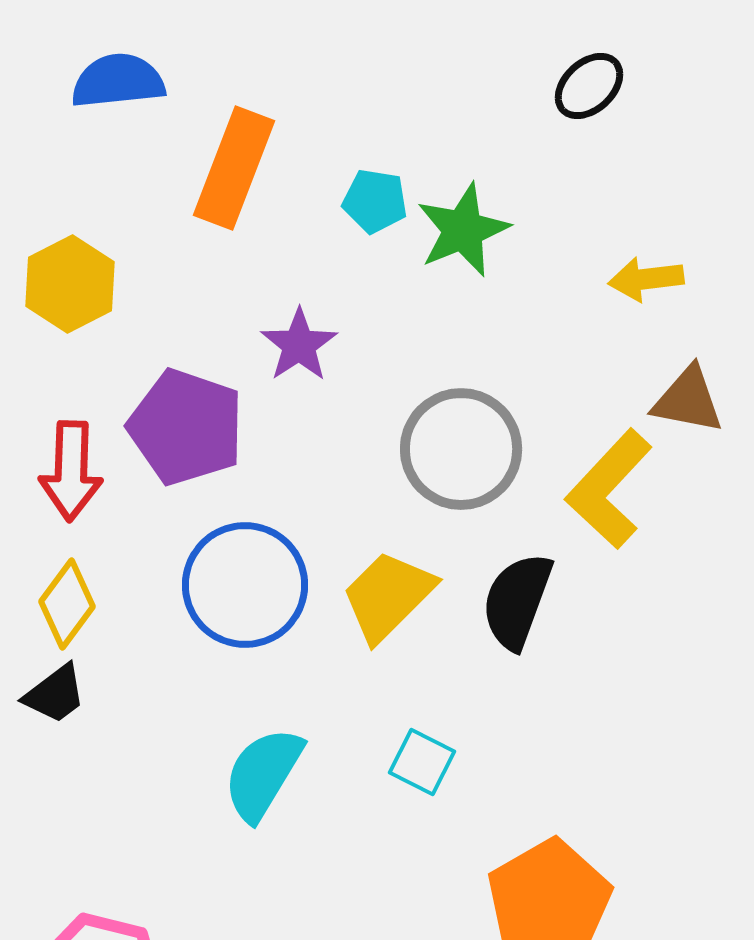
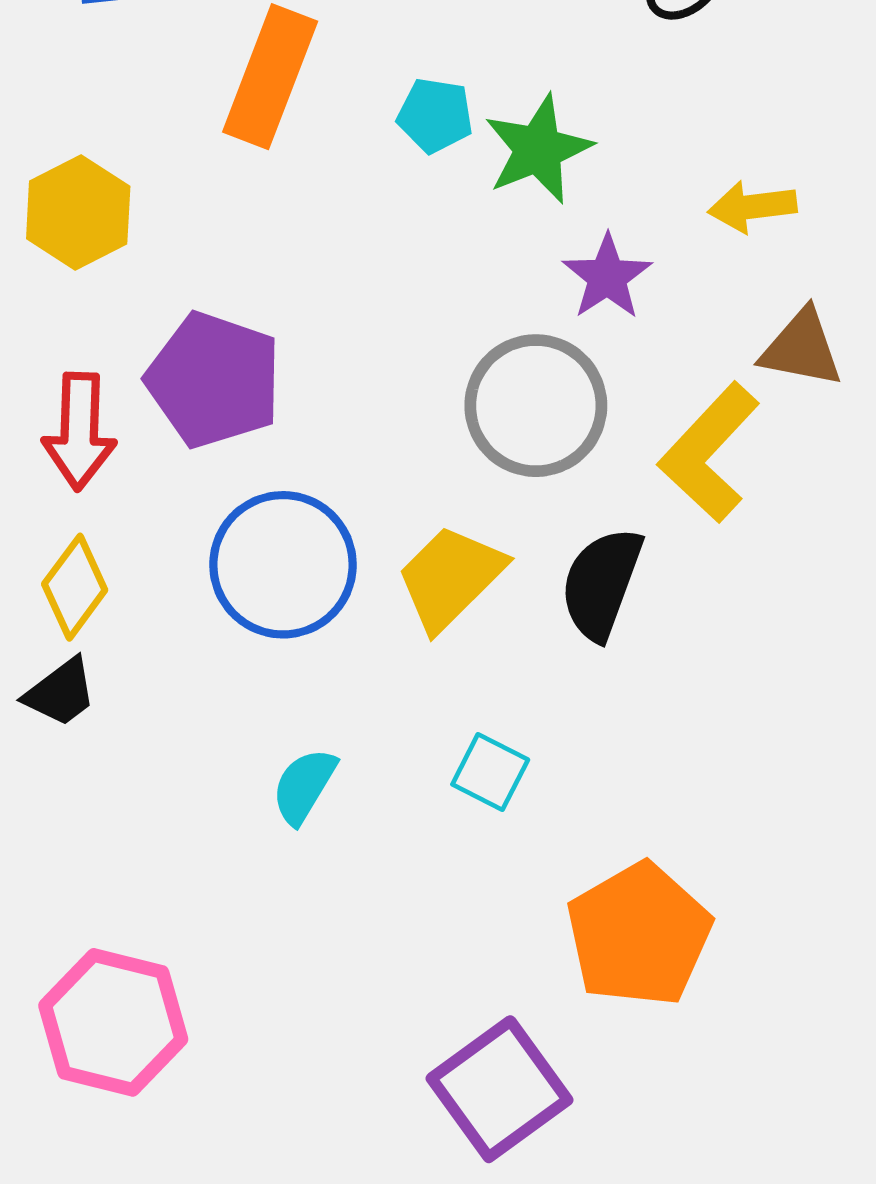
purple star: (299, 345) -> (607, 277), moved
cyan semicircle: (263, 774) -> (304, 786), size x0.7

